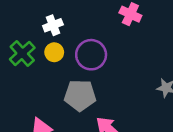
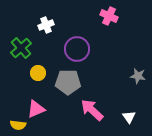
yellow circle: (54, 52) -> (38, 73), moved

